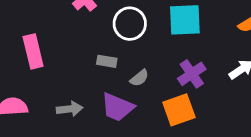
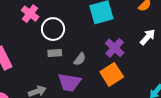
white circle: (130, 24) -> (53, 29), moved

